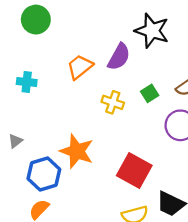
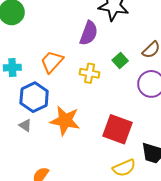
orange trapezoid: (80, 67) -> (52, 62), moved
gray triangle: (15, 141) -> (25, 125), moved, turned -40
blue hexagon: (44, 174) -> (34, 97), moved

